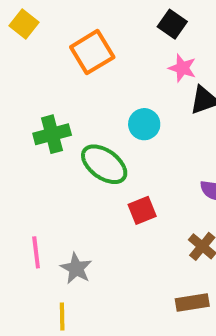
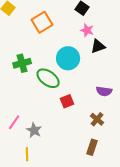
cyan circle: (144, 124) -> (68, 58), size x1.5
pink line: (36, 252) -> (14, 122), turned 42
brown rectangle: (192, 302) -> (92, 147), turned -63

